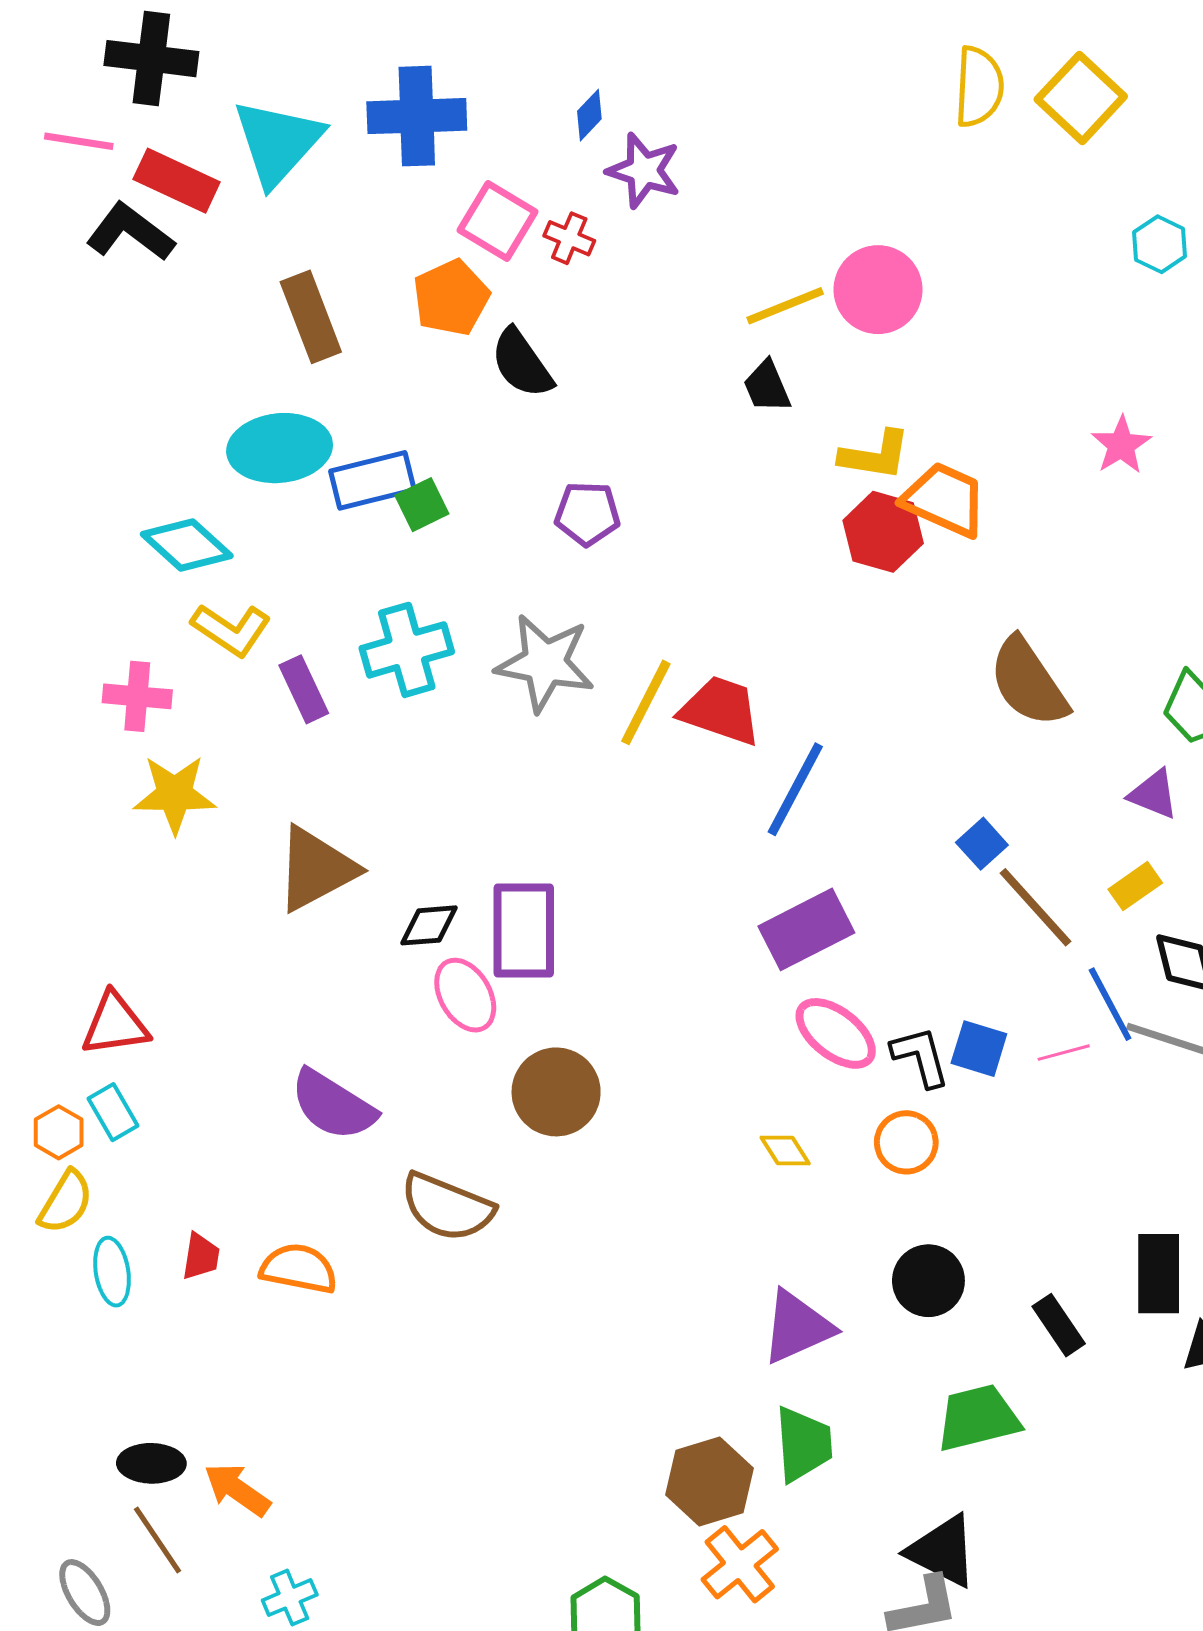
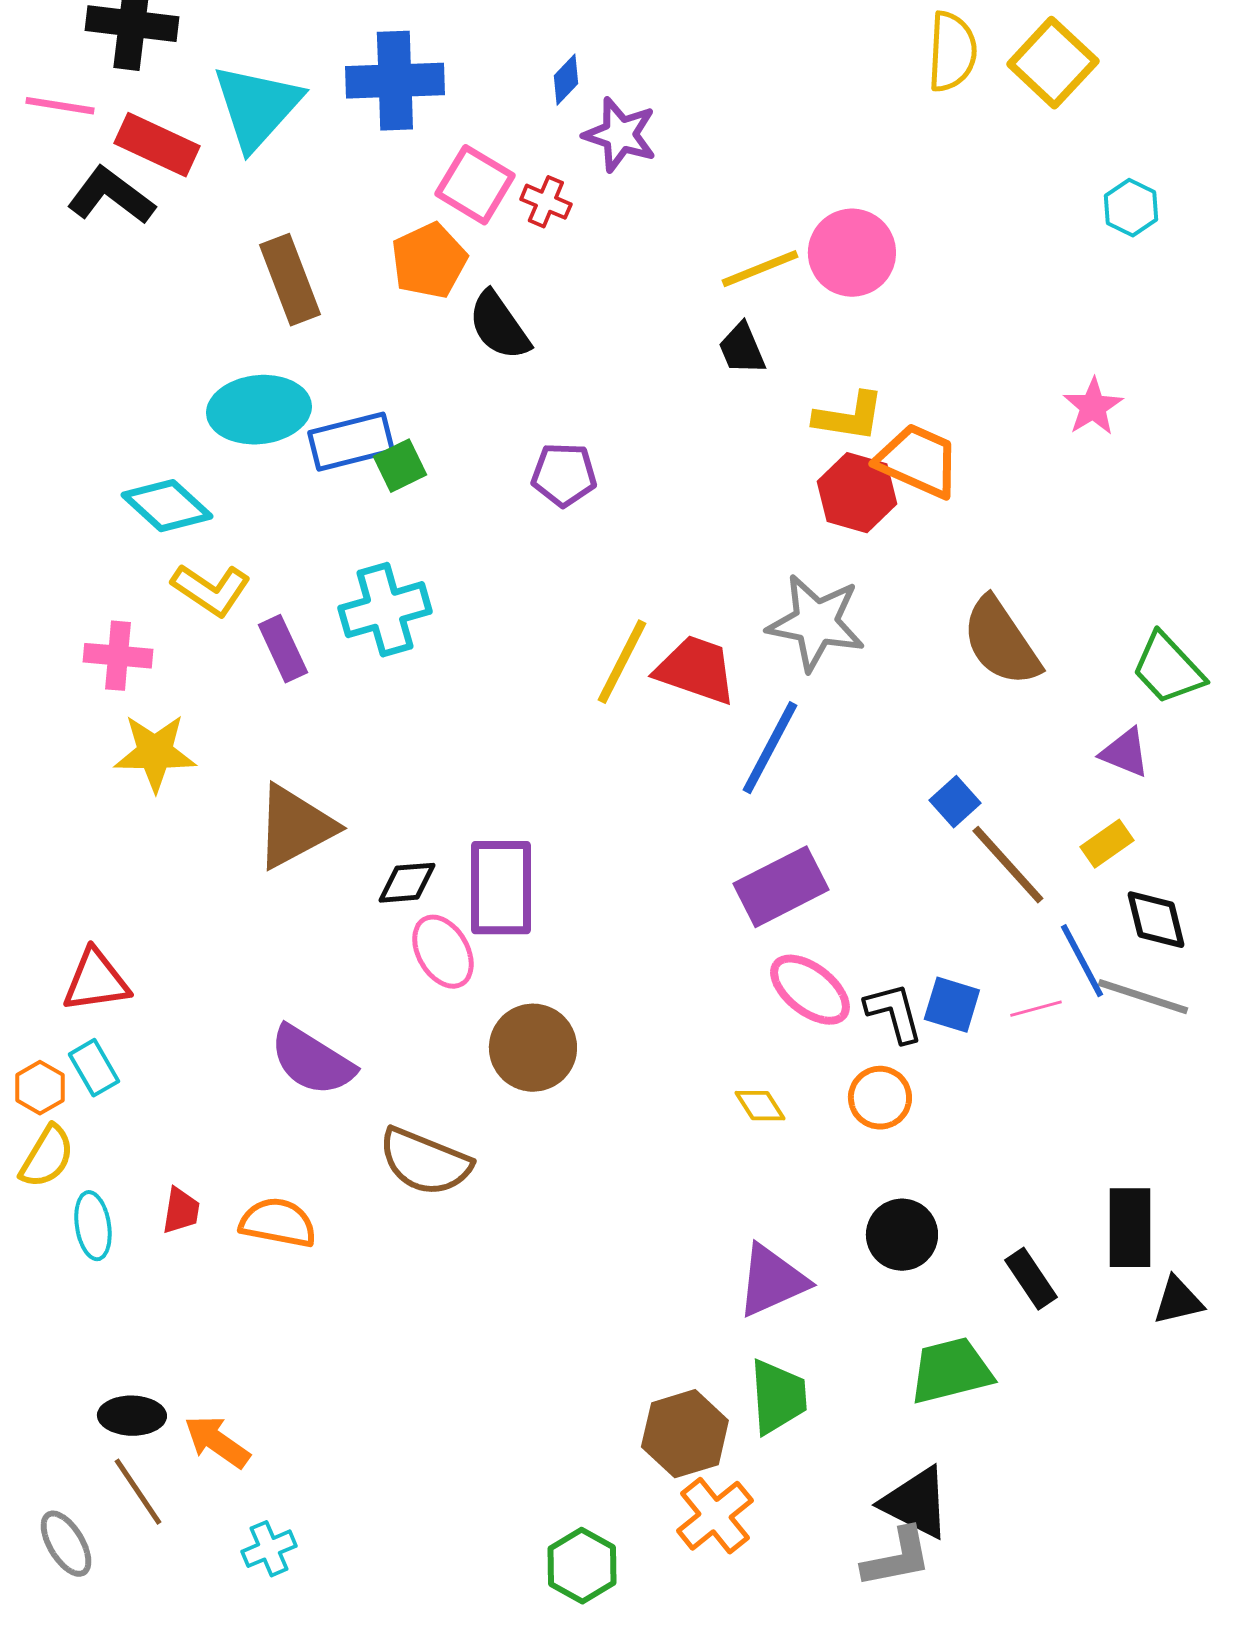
gray star: (545, 663) -> (816, 623), moved

